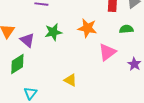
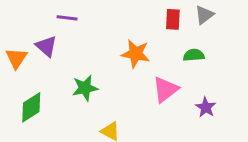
green star: (53, 32) -> (85, 88), moved
purple triangle: (27, 40) -> (46, 46), moved

